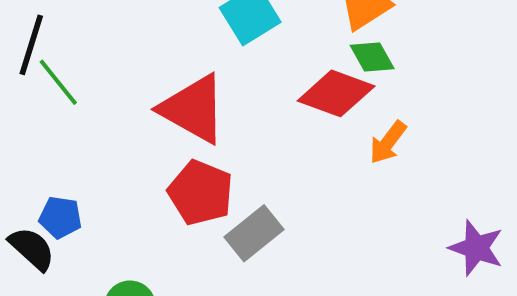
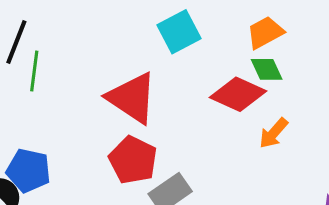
green line: (58, 82) -> (34, 71), turned 42
blue pentagon: (60, 217) -> (28, 171), size x1.4

